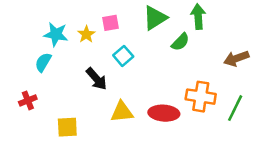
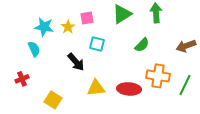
green semicircle: (180, 42) -> (142, 45), moved
cyan square: (123, 56) -> (97, 44), turned -35
cyan semicircle: (43, 62) -> (34, 49), turned 126
yellow square: (67, 127) -> (53, 100), turned 36

